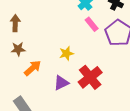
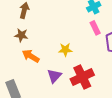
orange arrow: (33, 68) -> (31, 56), turned -120
purple triangle: (61, 83) -> (54, 76), turned -35

